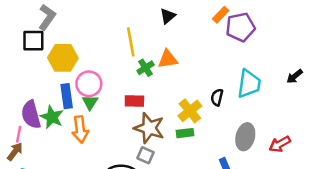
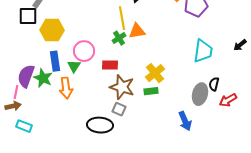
yellow line: (131, 42) -> (122, 18), moved
pink circle: (89, 84) -> (84, 51), moved
black semicircle: (217, 97) -> (214, 84), moved
purple semicircle: (31, 115) -> (26, 76), turned 35
brown arrow: (15, 152) -> (13, 106), turned 42

